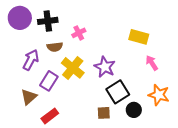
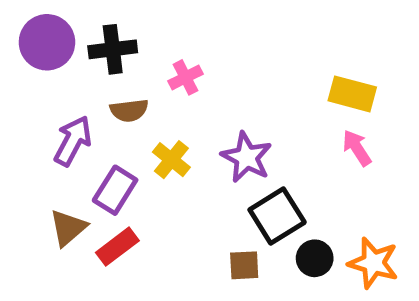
yellow rectangle: (139, 37) -> (352, 94), moved
yellow cross: (73, 68) -> (171, 160), size x0.7
orange star: (159, 95) -> (373, 263), moved
red rectangle: (50, 116) -> (117, 247), moved

